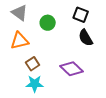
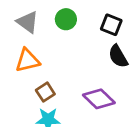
green circle: (48, 23) -> (66, 19), moved

